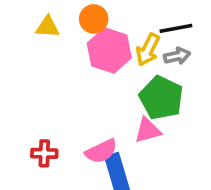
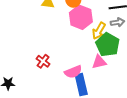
yellow arrow: (148, 50) -> (99, 31), moved
red cross: (44, 153) -> (43, 61), moved, turned 32

